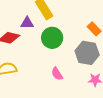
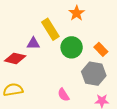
green circle: (52, 38) -> (72, 47), moved

